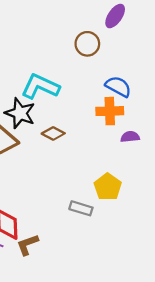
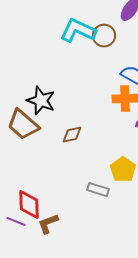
cyan L-shape: (40, 87) -> (78, 31), moved
brown diamond: (53, 134) -> (72, 135), moved, turned -40

